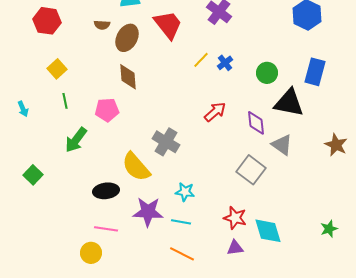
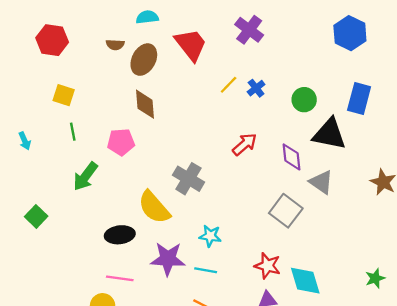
yellow square: (57, 69) -> (64, 95), turned -30

